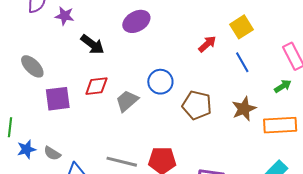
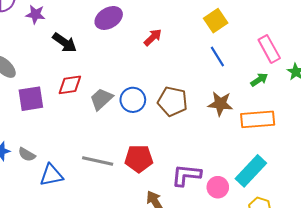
red arrow: (207, 44) -> (153, 37), moved
blue circle: (160, 82) -> (133, 100), moved
brown star: (244, 109) -> (220, 104), turned 30

